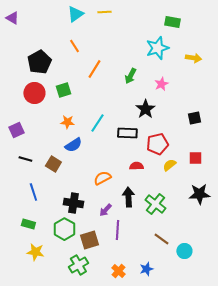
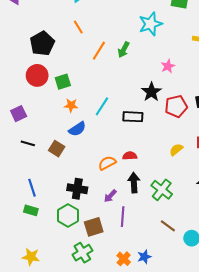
cyan star: (157, 48) -> (150, 24), moved
green arrow: (130, 76) -> (124, 50), moved
green square: (63, 90) -> (63, 82), moved
red pentagon: (157, 144) -> (176, 106), moved
red semicircle: (136, 166) -> (130, 156), moved
blue line: (33, 192) -> (32, 188), moved
yellow star: (35, 252) -> (31, 257), moved
blue star: (146, 269) -> (144, 257), moved

